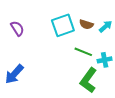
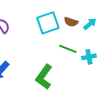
green L-shape: (88, 80) -> (44, 77), moved

